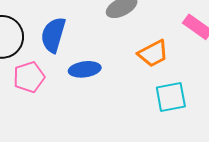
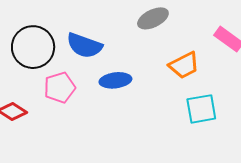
blue semicircle: (53, 35) -> (84, 46), turned -87

